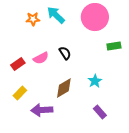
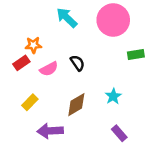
orange star: (33, 19) -> (33, 45), moved
red rectangle: (18, 64) -> (21, 63), moved
yellow rectangle: (20, 93) -> (30, 102), moved

